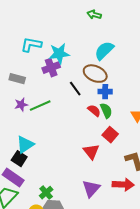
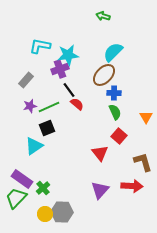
brown ellipse: (95, 74) -> (104, 75), turned -70
gray rectangle: (17, 79) -> (26, 80), turned -63
black line: (75, 89) -> (69, 90), moved
red semicircle: (94, 111) -> (77, 104), moved
black square: (19, 159) -> (47, 128), moved, turned 35
green cross: (46, 193) -> (43, 188), moved

